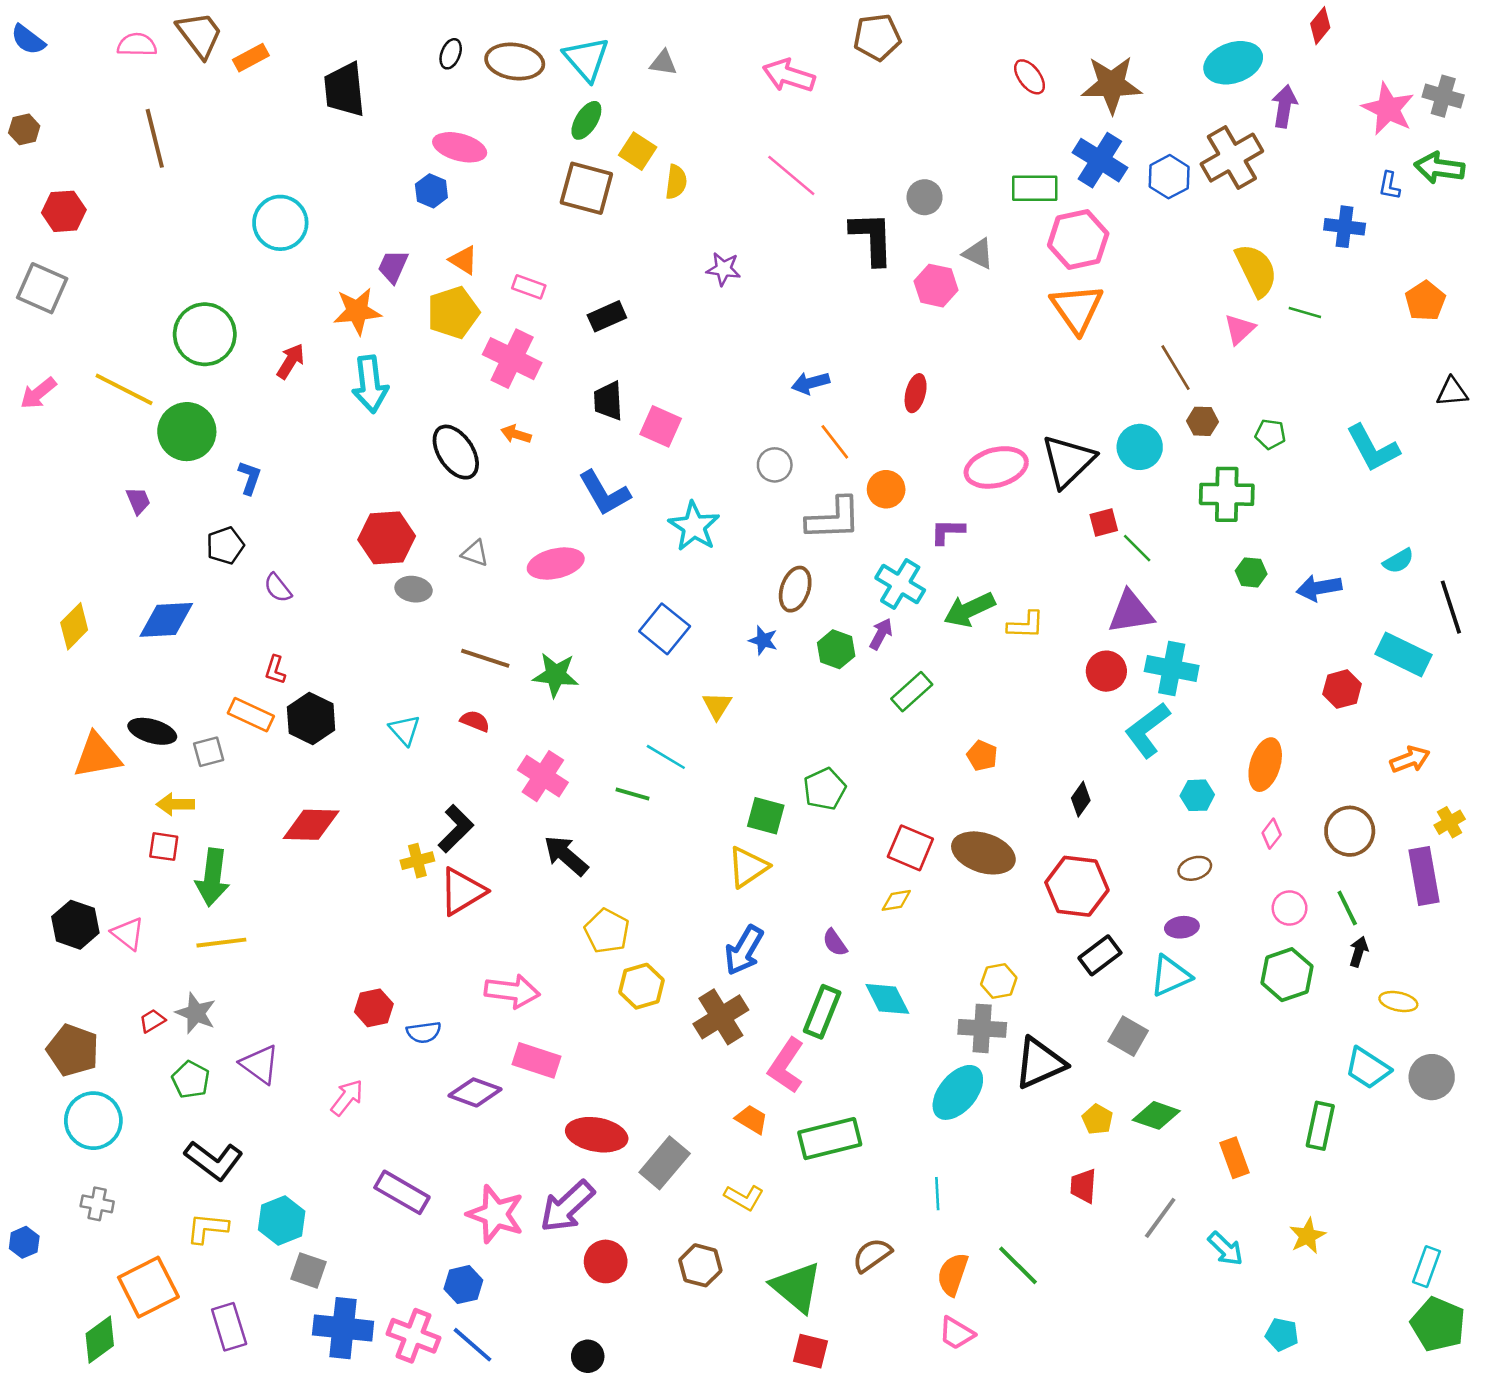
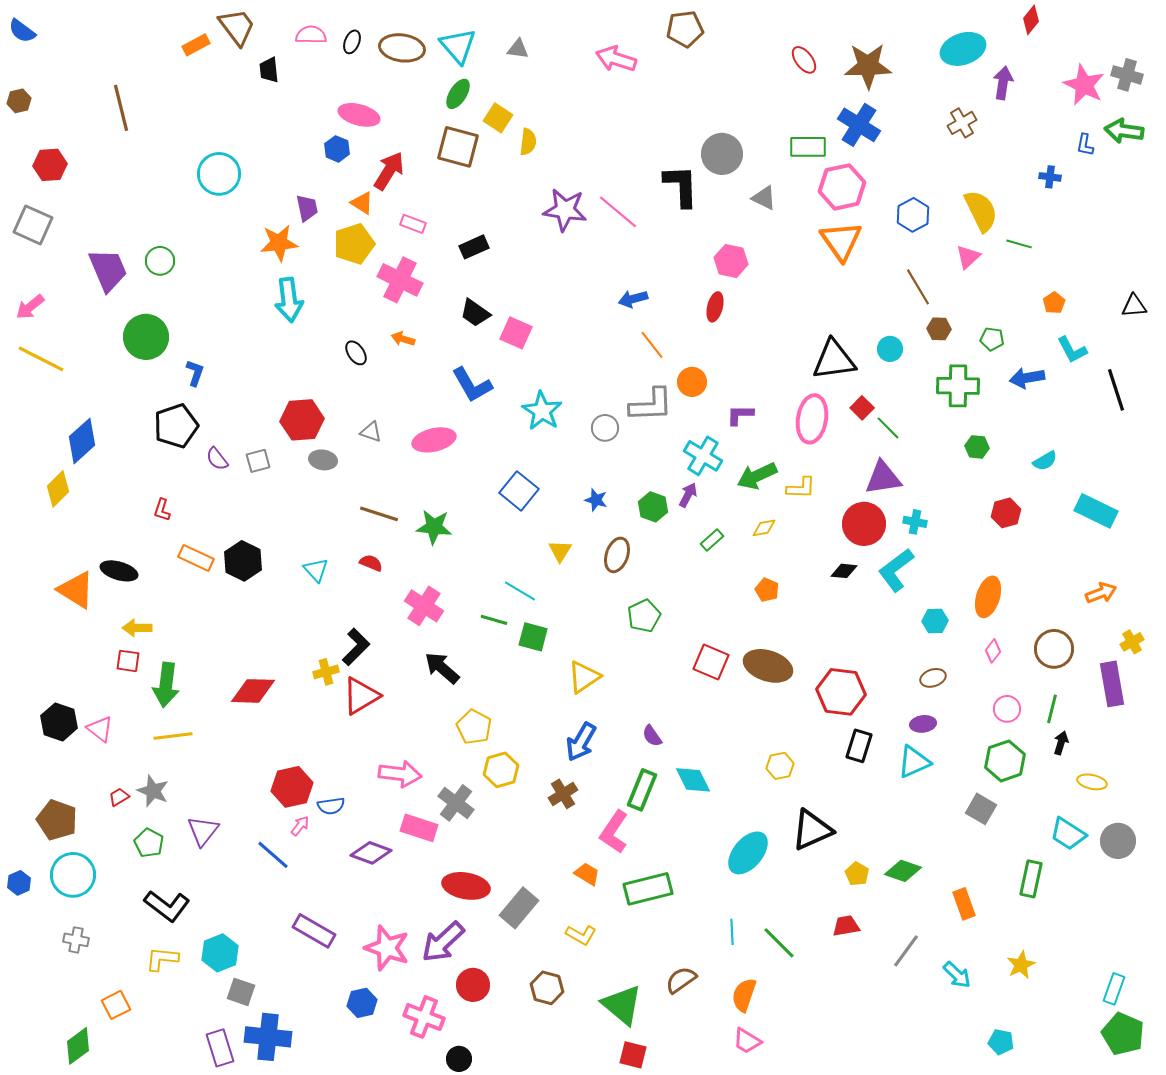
brown trapezoid: (200, 35) -> (237, 27), moved
pink semicircle: (137, 45) -> (311, 35), moved
black trapezoid: (344, 90) -> (269, 70), size x0.6
brown cross: (1232, 158) -> (962, 123), size x0.6
pink line: (791, 175) -> (618, 212), moved
blue hexagon: (1169, 177) -> (913, 215), moved
gray circle: (925, 197) -> (722, 154), size x1.5
blue cross: (1345, 227) -> (1050, 177), size x0.7
purple trapezoid: (393, 266) -> (307, 208), turned 144
purple star: (723, 269) -> (565, 210), size x1.6
pink hexagon: (936, 286) -> (731, 261), moved
orange pentagon: (1425, 301) -> (1054, 303), moved, size x0.7
green circle: (205, 334) -> (160, 261), size x0.6
red arrow: (291, 361) -> (389, 171), moved, size x1.4
yellow line: (124, 389) -> (41, 359), moved
black trapezoid: (608, 401) -> (475, 313), turned -52
cyan circle: (1140, 447) -> (890, 349), size x0.7
cyan L-shape: (1373, 448) -> (1072, 350), size x0.7
black ellipse: (456, 452) -> (356, 353), size x0.6
black triangle: (1068, 461) -> (834, 360), turned 36
gray circle: (775, 465) -> (605, 428), moved
pink ellipse: (996, 467) -> (812, 419), moved, turned -66
purple trapezoid: (138, 501) -> (108, 270), moved, size x2.0
red square: (1104, 523) -> (862, 408), turned -30
black pentagon: (225, 546) -> (176, 426), size x1.5
cyan semicircle: (1398, 561) -> (1045, 461), moved
blue arrow: (1319, 588) -> (1027, 378), moved
brown ellipse: (795, 589) -> (617, 555), moved
black line: (1451, 607) -> (1116, 390), moved
blue diamond: (166, 620) -> (82, 441), moved, turned -39
cyan cross: (1172, 669) -> (915, 522), size x0.6
red L-shape: (275, 670) -> (162, 510), moved
red circle: (1106, 671) -> (864, 524), size x1.4
red hexagon: (1342, 689) -> (1006, 513), moved
green rectangle: (912, 692) -> (712, 540), size x0.7
gray square: (209, 752) -> (258, 461), moved
orange triangle: (97, 756) -> (76, 590), turned 42
black diamond: (1081, 799) -> (844, 571), moved, turned 60
green square: (766, 816) -> (533, 637), moved
red diamond: (311, 825) -> (253, 691), moved
yellow diamond: (896, 900) -> (764, 528), moved
green line: (1347, 908) -> (1052, 709), turned 40
black rectangle: (1100, 955) -> (859, 746), turned -36
red hexagon: (374, 1008) -> (292, 787), size x1.4
brown cross: (721, 1017) -> (563, 794), size x0.7
gray cross: (982, 1028) -> (456, 803), moved, turned 33
gray square: (1128, 1036) -> (981, 809), moved
purple triangle: (260, 1064) -> (203, 831), turned 32
pink arrow: (347, 1098) -> (300, 826), moved, size x0.7
red trapezoid: (1083, 1186) -> (846, 926), turned 76
blue hexagon: (24, 1242) -> (19, 883), moved
green line: (1018, 1265) -> (779, 943), moved
orange square: (148, 1287) -> (116, 1005), size x0.6
purple rectangle: (229, 1327) -> (220, 1048), moved
pink cross: (414, 1336) -> (424, 1017), moved
blue line: (472, 1345) -> (273, 855), moved

